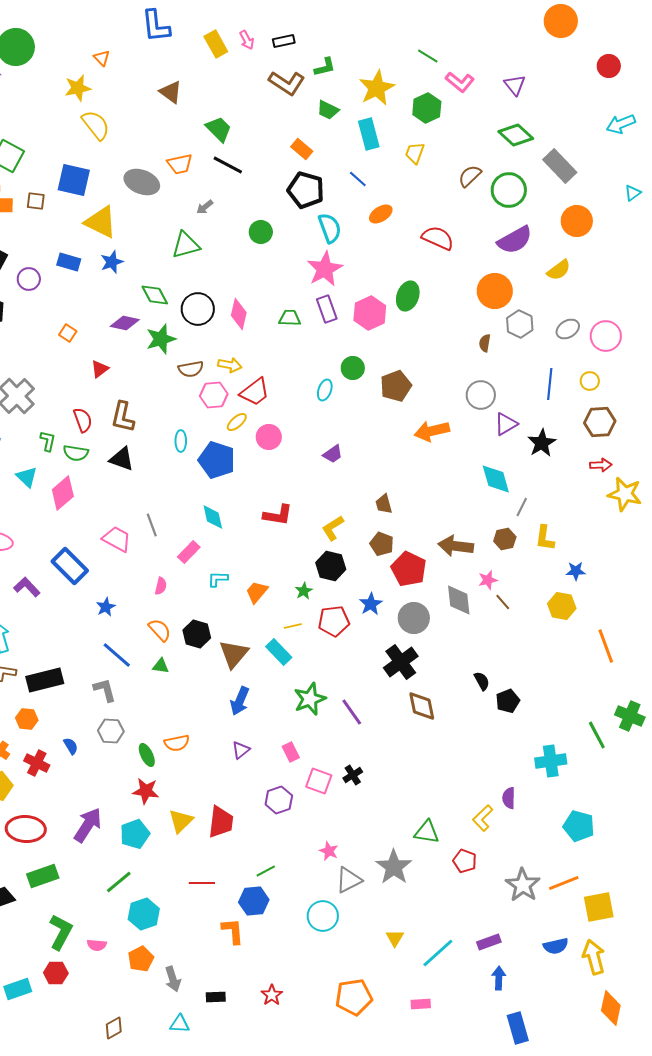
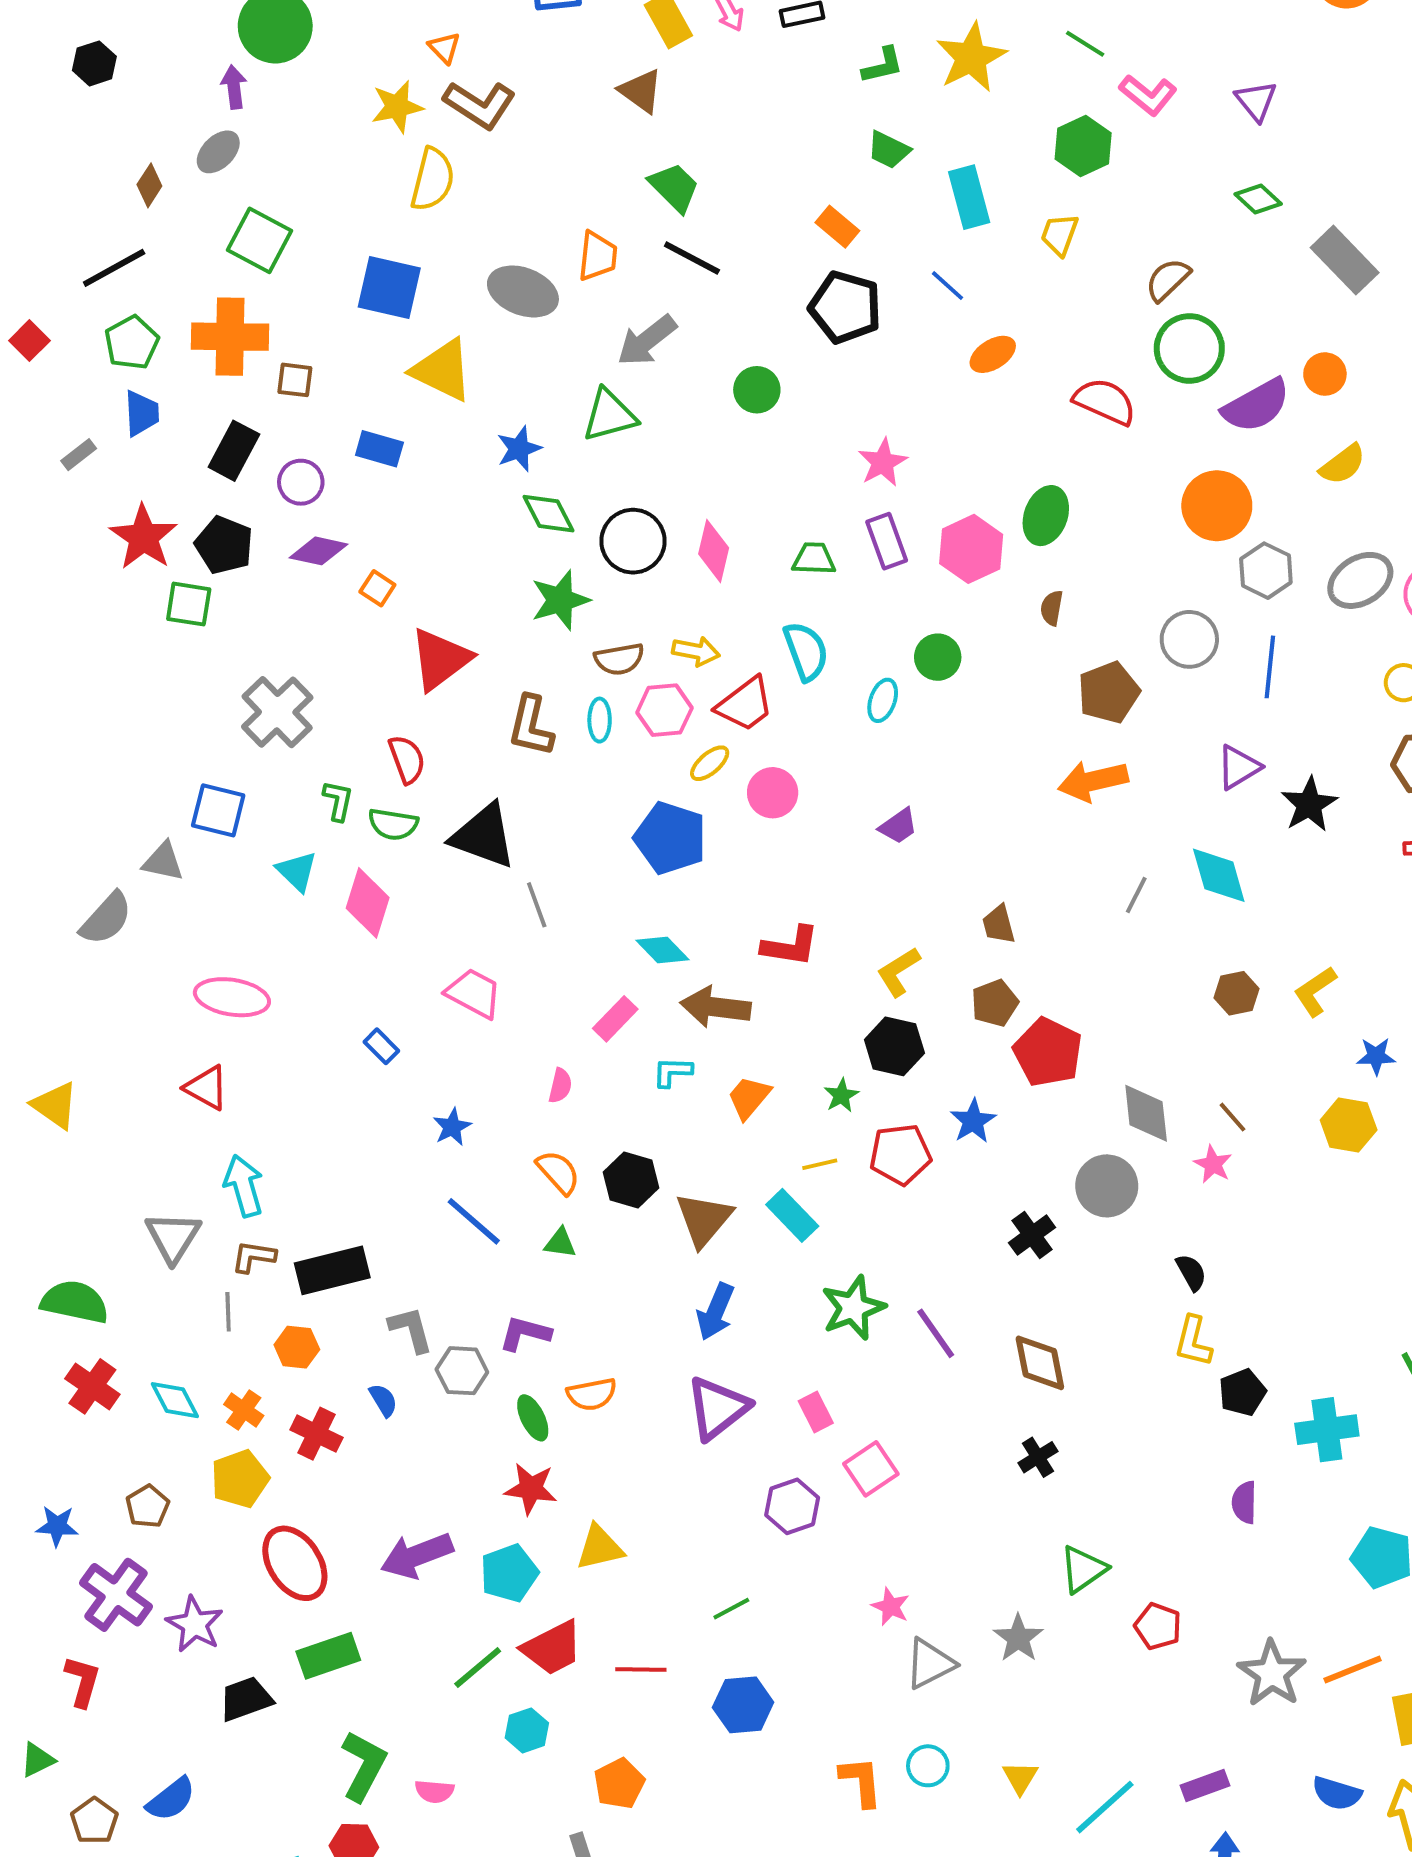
brown L-shape: (287, 83) -> (480, 105), moved
yellow star: (377, 88) -> (971, 58), moved
brown triangle: (171, 92) -> (641, 91), moved
yellow semicircle: (96, 125) -> (432, 179), turned 52
green diamond: (516, 135) -> (1258, 199), size x0.7
orange trapezoid: (180, 164) -> (598, 256), turned -72
green circle: (509, 190) -> (1189, 348), moved
brown square: (36, 201) -> (295, 380), moved
gray arrow: (205, 207) -> (647, 341), size x1.8
orange circle: (577, 221) -> (1325, 374), moved, size x0.7
cyan semicircle: (330, 228) -> (806, 651), moved
blue star: (112, 262) -> (519, 449), moved
pink star: (325, 269) -> (883, 462), size x0.7
purple diamond: (125, 323) -> (318, 551), moved
gray ellipse: (568, 329) -> (1360, 580), size x1.4
brown semicircle: (485, 343) -> (1052, 608), moved
red triangle: (100, 369) -> (440, 659), size x1.8
blue line: (550, 384) -> (1270, 667), moved
brown pentagon: (396, 386) -> (1109, 692), moved
gray circle: (481, 395) -> (1189, 639), moved
brown L-shape: (123, 417) -> (531, 726), moved
cyan ellipse: (181, 441) -> (600, 720), moved
black triangle: (122, 459) -> (484, 836), size x1.4
pink diamond: (63, 493) -> (368, 903), turned -32
gray line: (522, 507) -> (1136, 895), moved
cyan diamond: (213, 517) -> (662, 950), turned -32
gray line: (152, 525) -> (537, 905), moved
yellow L-shape: (545, 538) -> (1315, 991), turned 48
brown pentagon: (382, 544) -> (995, 1003), turned 30
brown arrow: (456, 546) -> (716, 1007), moved
blue rectangle: (70, 566) -> (381, 1046), size x0.5
pink star: (488, 580) -> (1213, 1164), moved, turned -30
purple L-shape: (27, 587) -> (525, 1333), moved, turned -32
gray circle: (414, 618) -> (1107, 1186), moved
black cross: (401, 662) -> (1032, 1235), size x0.7
gray L-shape: (105, 690) -> (411, 1329), moved
black pentagon: (508, 701) -> (1242, 1392), moved
brown diamond: (422, 706) -> (1040, 1363), moved
purple triangle: (241, 750) -> (718, 1408), size x1.8
black cross: (353, 775) -> (1038, 1457), moved
pink square: (319, 781) -> (871, 1469), turned 36
yellow L-shape: (483, 818) -> (1193, 1341), moved, turned -32
yellow triangle: (181, 821) -> (600, 1548), turned 32
red trapezoid: (221, 822) -> (552, 1648), moved, turned 56
purple arrow: (88, 825) -> (417, 1555), turned -144
red ellipse: (26, 829) -> (295, 1563), turned 54
green triangle: (427, 832) -> (1083, 1569), turned -44
gray star: (394, 867) -> (1018, 1638), size x0.7
green line: (266, 871) -> (731, 1609), moved
cyan hexagon: (144, 914) -> (527, 1730), size x0.7
cyan circle: (323, 916) -> (928, 1766), moved, size x0.7
orange L-shape: (233, 931) -> (861, 1782), moved
blue semicircle: (556, 946) -> (1337, 1793), turned 30
orange pentagon: (141, 959) -> (619, 1784), moved

